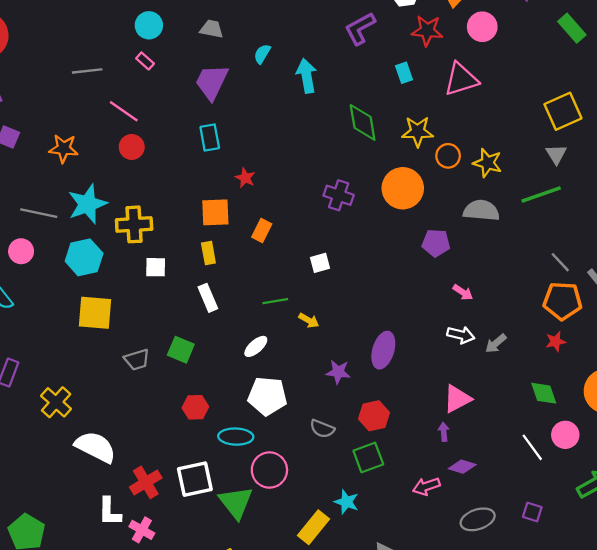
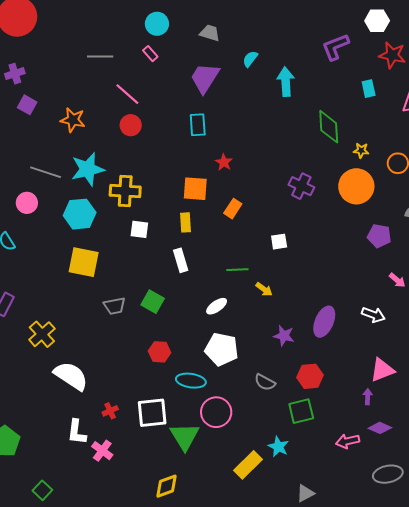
yellow star: (418, 132) -> (361, 150), moved, size x0.6
white arrow: (461, 335) -> (373, 315), moved
red cross: (146, 482) -> (110, 411), size x0.6

